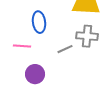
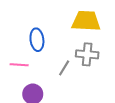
gray line: (65, 49) -> (64, 68), turned -35

